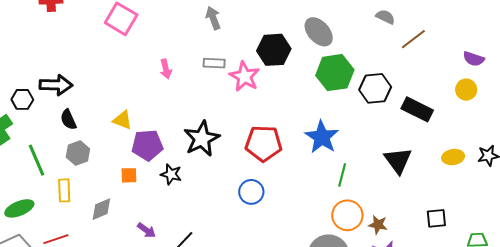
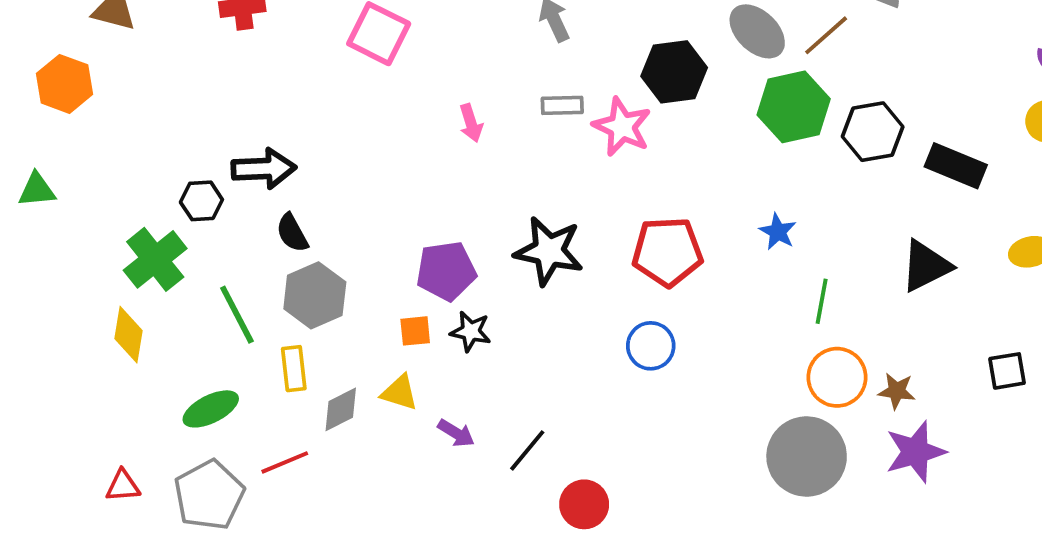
brown line: (413, 39) -> (826, 35), moved
yellow triangle: (122, 120) -> (400, 393), moved
blue star: (322, 137) -> (778, 232), size x0.6
black star: (202, 139) -> (549, 251), turned -30
gray hexagon: (78, 153) -> (315, 295), size x1.4
black triangle: (398, 161) -> (926, 266), turned 44
black star: (171, 174) -> (471, 331), moved
gray diamond: (101, 209) -> (341, 409), moved

